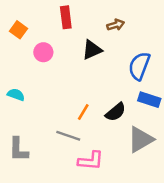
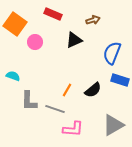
red rectangle: (66, 17) -> (53, 14), turned -60
orange square: (18, 30) -> (15, 24), size x1.6
gray triangle: (141, 139) -> (113, 125), moved
gray L-shape: (18, 149) -> (29, 101), moved

